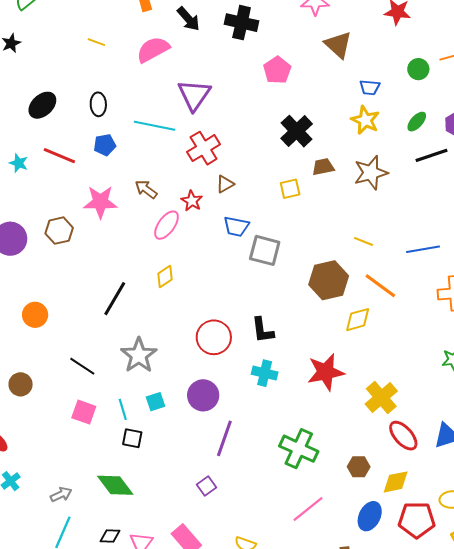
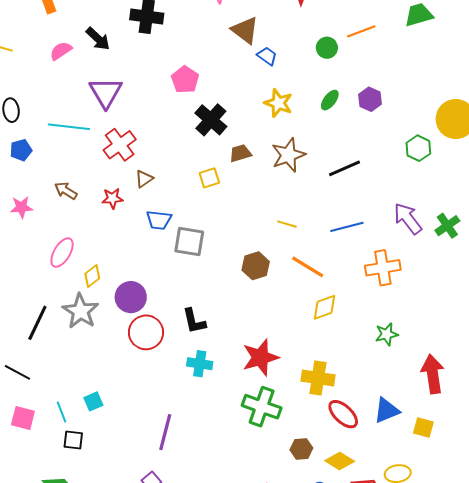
black arrow: (188, 19) -> (98, 39), moved
pink semicircle: (153, 49) -> (61, 51), size x0.7
pink pentagon: (277, 70) -> (185, 80), moved
blue trapezoid: (370, 87) -> (267, 56), moved, turned -145
black line: (431, 155) -> (344, 168), moved
red star: (192, 201) -> (112, 198), turned -30
pink star: (100, 202) -> (21, 207), size x0.7
pink ellipse: (166, 225) -> (62, 253), moved
brown hexagon: (329, 280) -> (256, 266), size x0.7
black line: (115, 299) -> (37, 323), moved
yellow diamond: (358, 320) -> (325, 307), moved
gray star: (139, 355) -> (80, 311), moved
purple circle: (203, 395) -> (131, 297), moved
yellow cross: (381, 397) -> (318, 378), turned -36
green cross: (299, 449) -> (262, 407), moved
yellow diamond: (396, 482) -> (340, 461), turned 48

